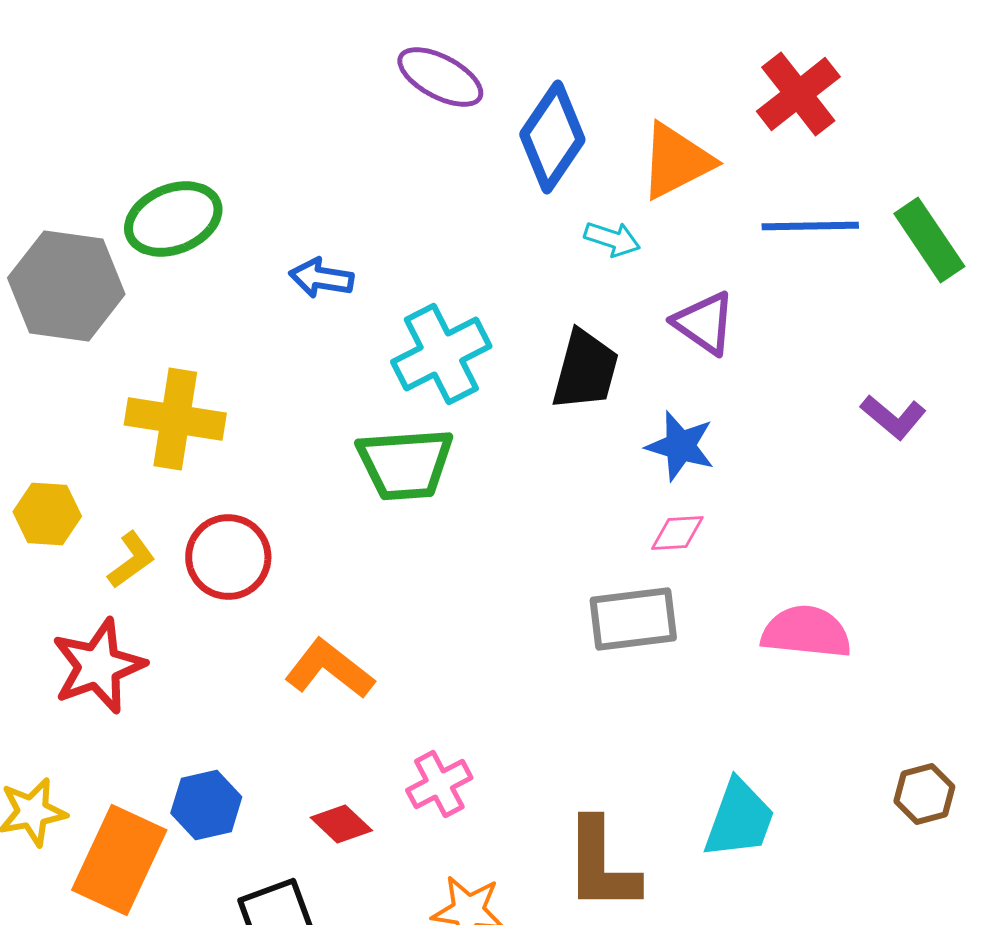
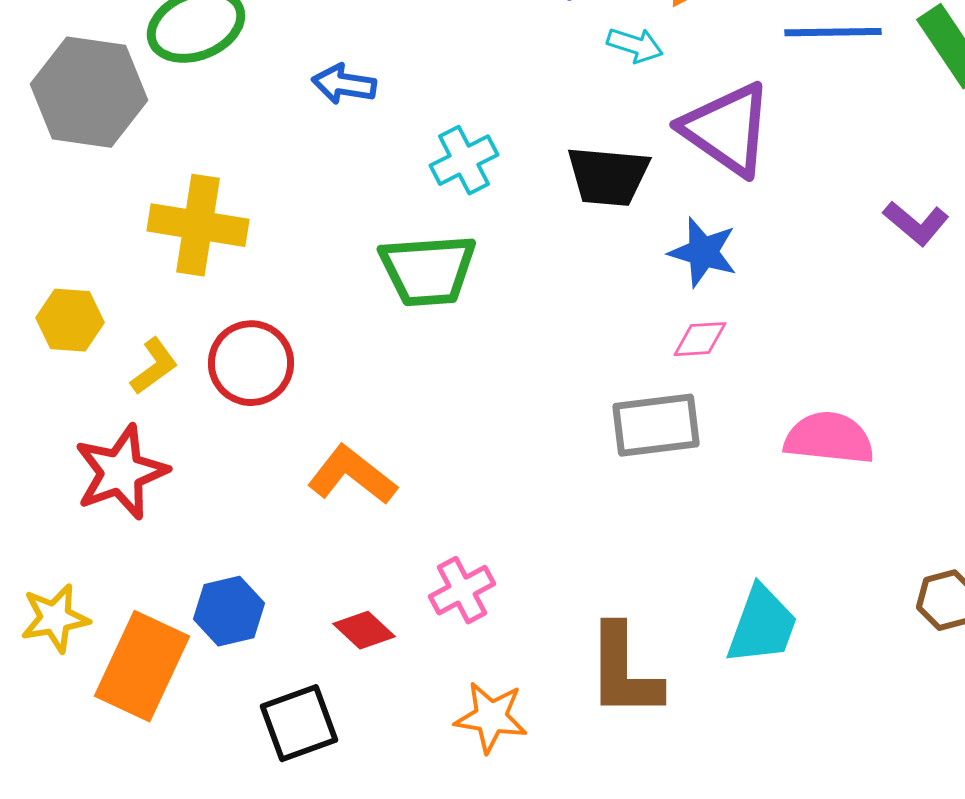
purple triangle: (704, 323) -> (727, 129), size x1.5
cyan cross: (441, 354) -> (464, 160), size x0.7
black trapezoid: (585, 370) -> (608, 176), turned 80

